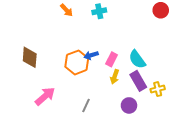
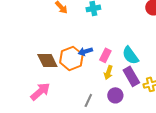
brown diamond: (30, 57) -> (47, 60), moved, turned -30
gray line: (86, 105) -> (88, 100), moved
purple circle: (129, 105) -> (115, 95), moved

